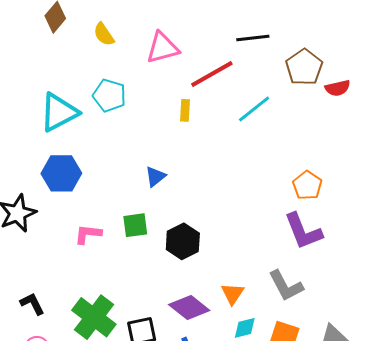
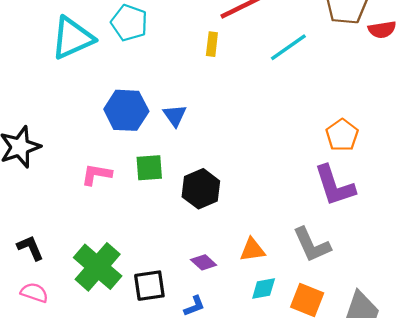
blue hexagon: (61, 173) -> (126, 110), moved
blue triangle: (155, 177) -> (175, 115), turned -30
orange triangle: (233, 294) -> (252, 250), turned 45
purple diamond: (189, 308) -> (204, 262), size x0.6

